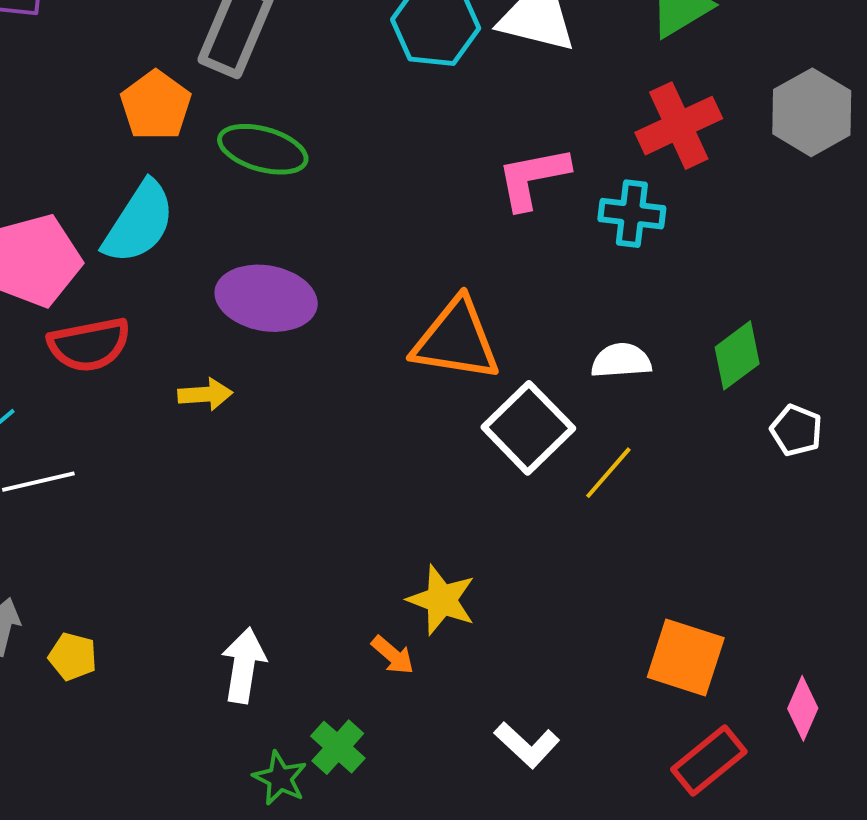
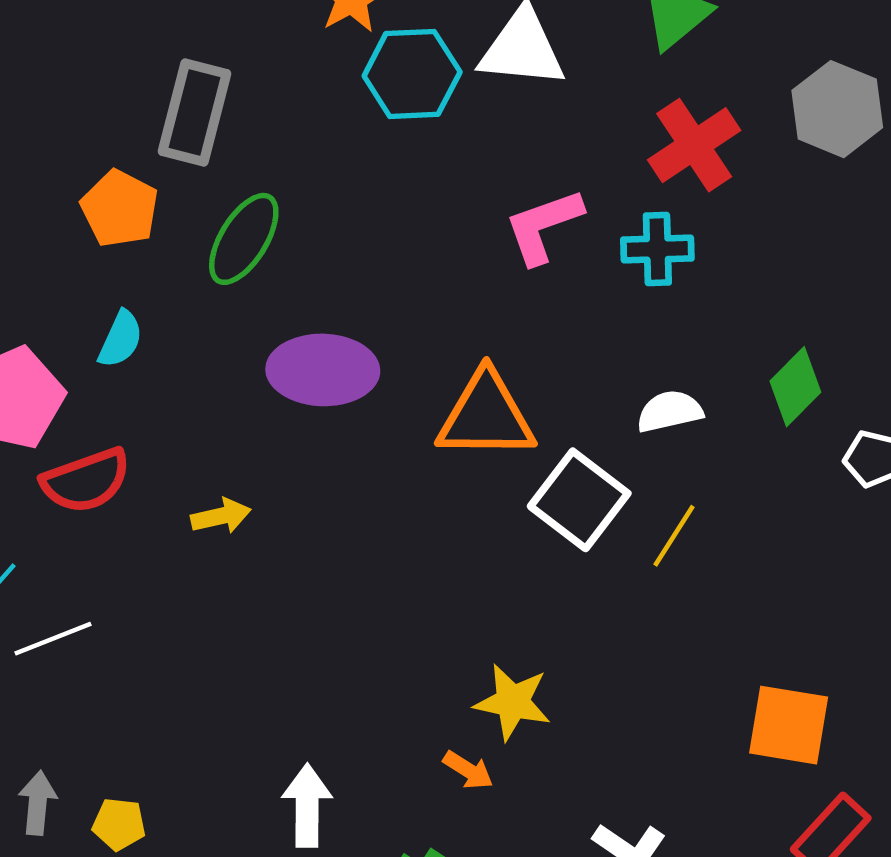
green ellipse: (263, 149) -> (244, 239), turned -66
cyan semicircle: (139, 222) -> (120, 339), size x0.6
purple ellipse: (266, 298) -> (323, 370), moved

